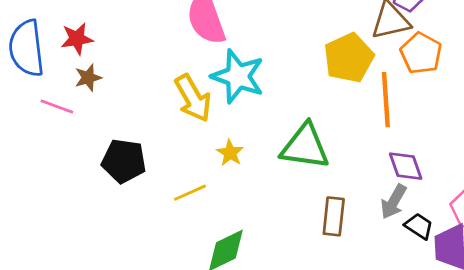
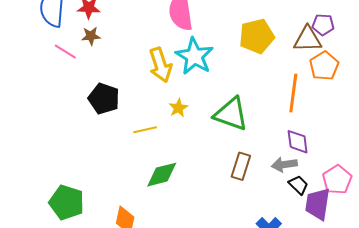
yellow pentagon: (349, 58) -> (257, 36), moved
gray arrow: (394, 202) -> (284, 164), turned 40

